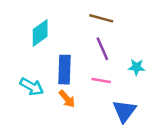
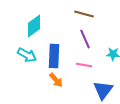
cyan arrow: (32, 87) -> (27, 55), moved

